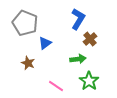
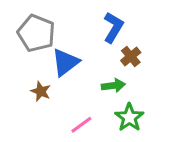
blue triangle: (45, 43) -> (65, 62), size x1.5
pink line: (56, 86) -> (81, 125), turned -70

